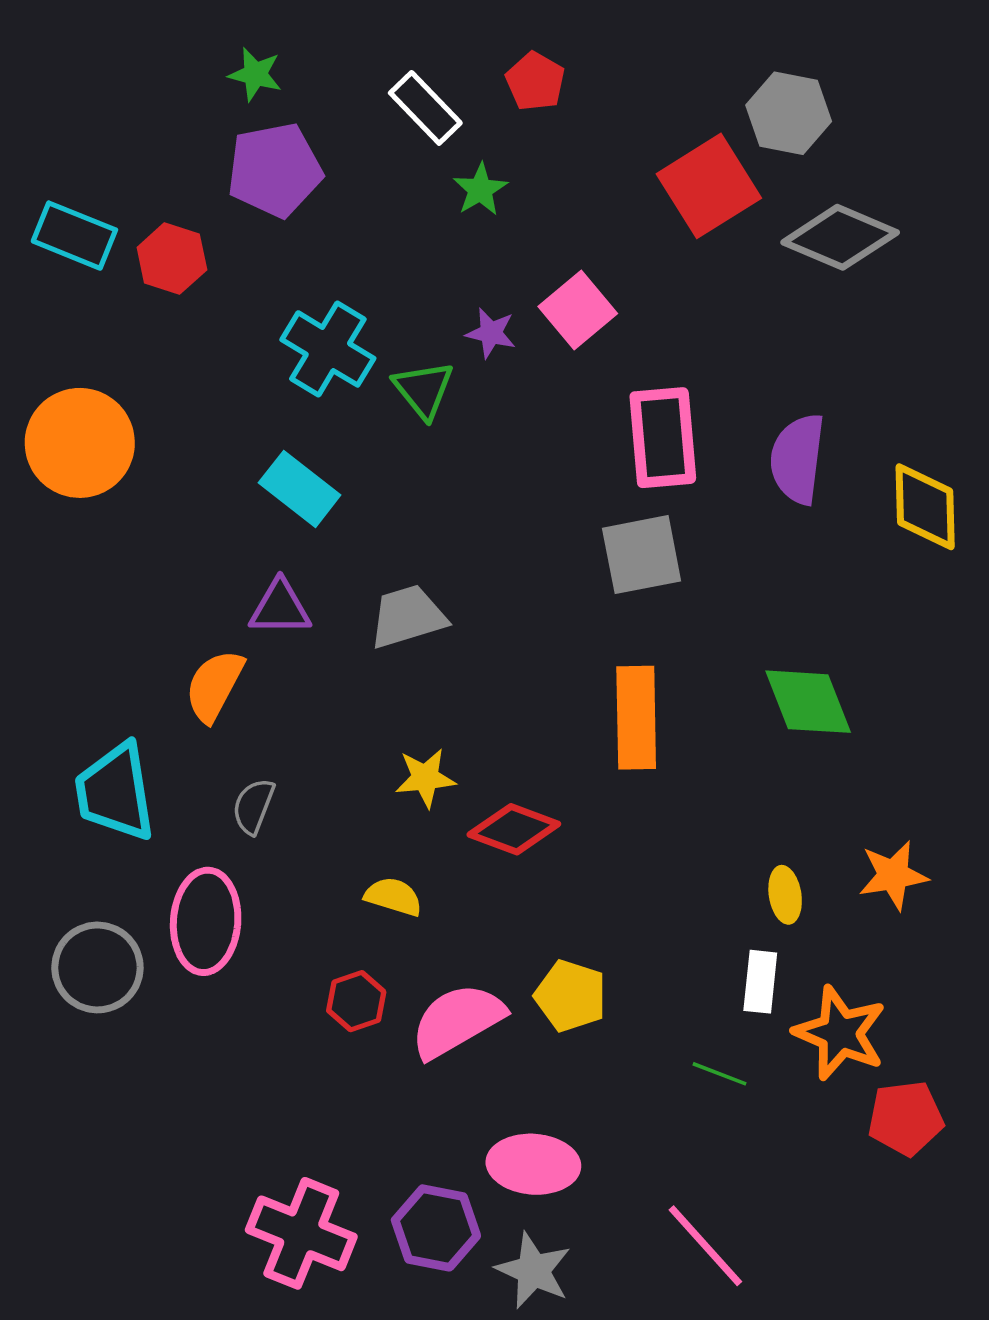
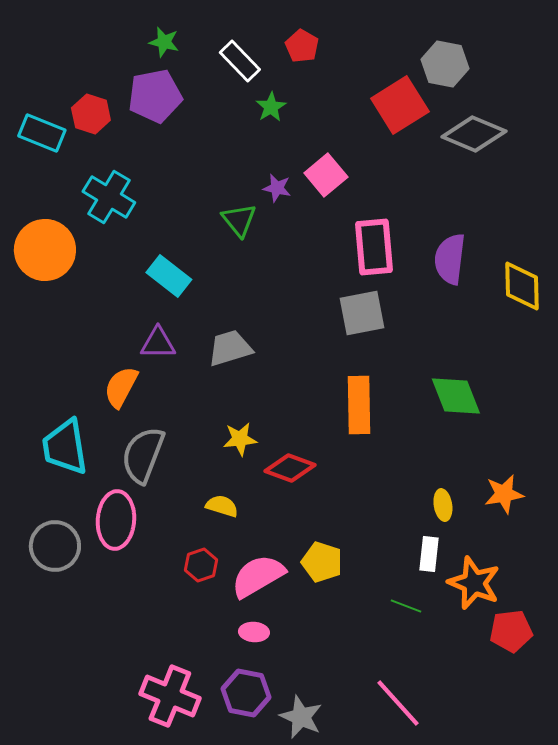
green star: (255, 74) -> (164, 42), moved
red hexagon: (172, 259) -> (91, 114), moved
cyan cross: (328, 349) -> (109, 197), moved
gray semicircle: (253, 806) -> (143, 455), size x1.8
pink ellipse: (533, 1164) -> (254, 632), moved, size x0.6

